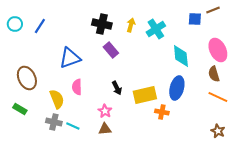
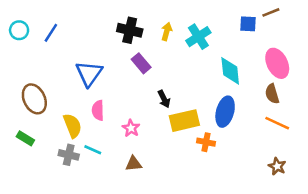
blue triangle: (70, 58) -> (89, 73), turned -35
black arrow: (117, 88) -> (164, 99), moved
pink star: (105, 111) -> (131, 128), moved
cyan line: (73, 126) -> (93, 150), moved

